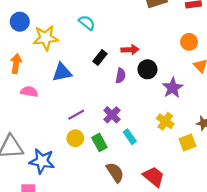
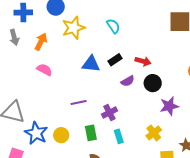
yellow star: (46, 38) -> (74, 28), turned -30
blue triangle: (62, 72) -> (91, 64), moved
purple semicircle: (121, 76) -> (128, 81), turned 32
yellow circle: (75, 138) -> (61, 135), moved

